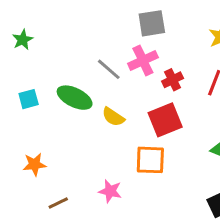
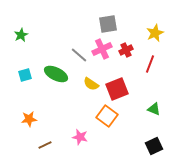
red cross: (173, 80) -> (126, 50), moved
yellow semicircle: (113, 117) -> (91, 84), moved
orange square: (150, 160) -> (107, 116), turned 35

